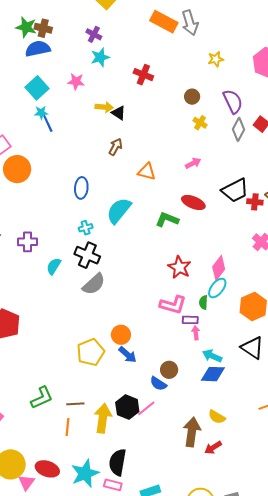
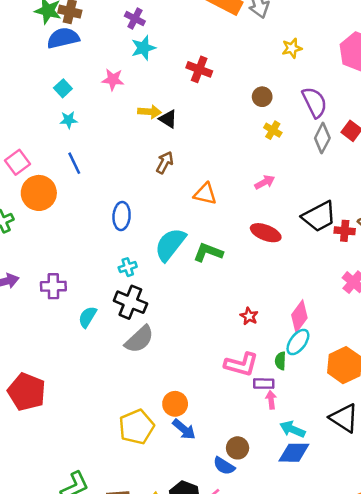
cyan square: (37, 88) -> (63, 88), size x0.6
blue line: (48, 123) -> (74, 163), moved
green L-shape: (167, 219) -> (208, 252), moved
red star: (179, 267) -> (249, 316), size x0.6

